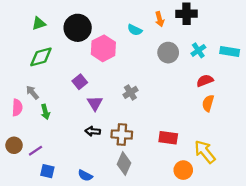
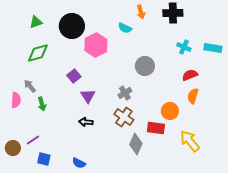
orange arrow: (160, 19) -> (141, 12), moved
cyan cross: (198, 50) -> (184, 47), turned -32
gray circle: (168, 53) -> (145, 66), moved
gray cross: (130, 92) -> (125, 93), moved
brown cross: (122, 134) -> (124, 117), moved, turned 30
brown circle: (14, 145) -> (13, 148), moved
gray diamond: (124, 164) -> (136, 144), moved
orange circle: (183, 170) -> (170, 111), moved

